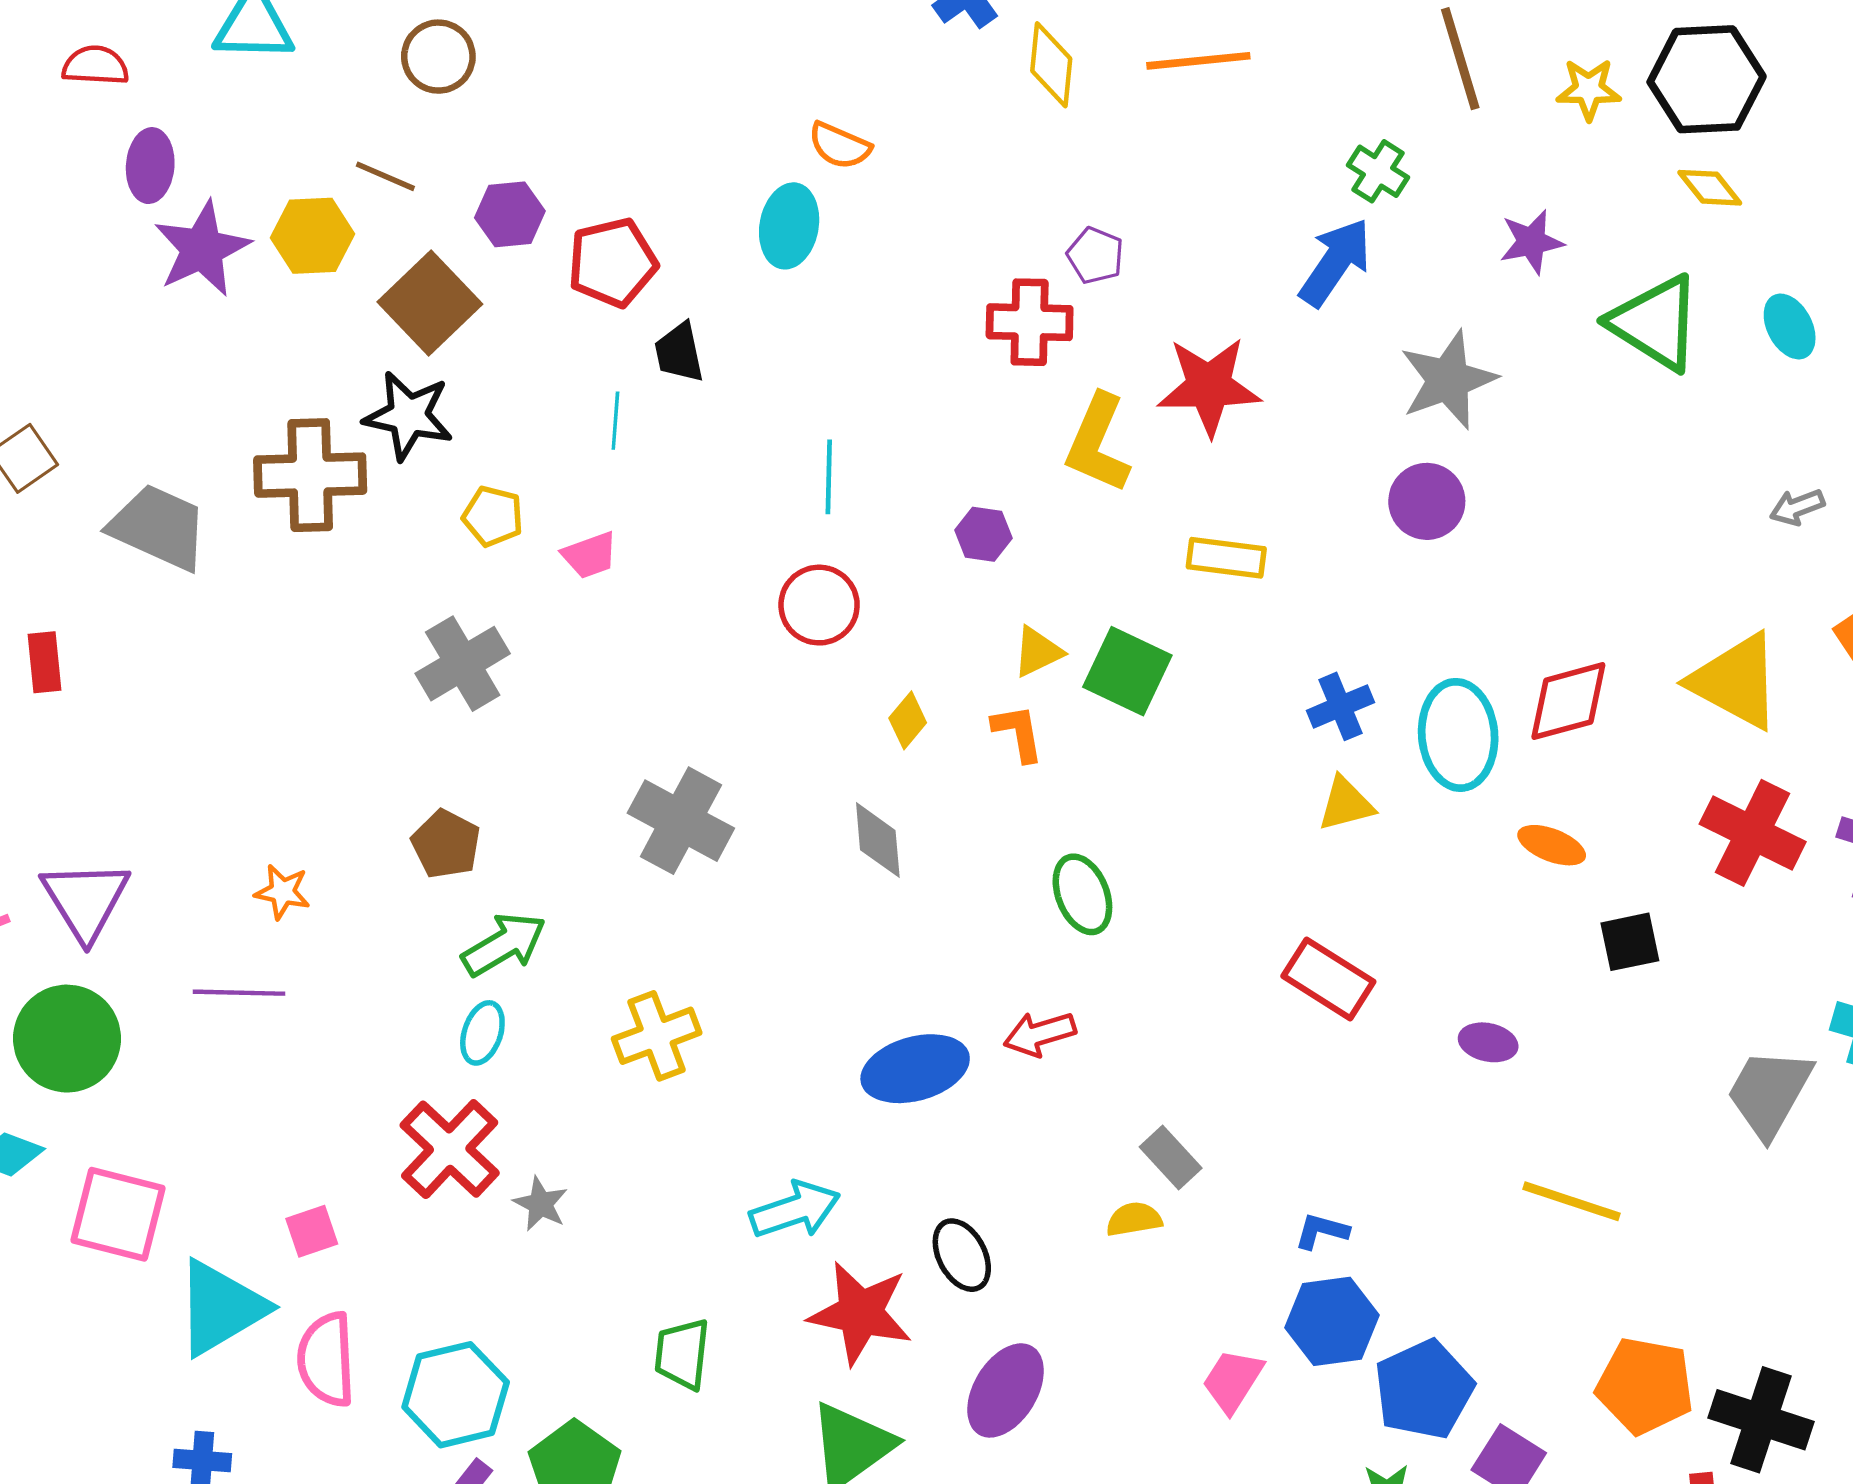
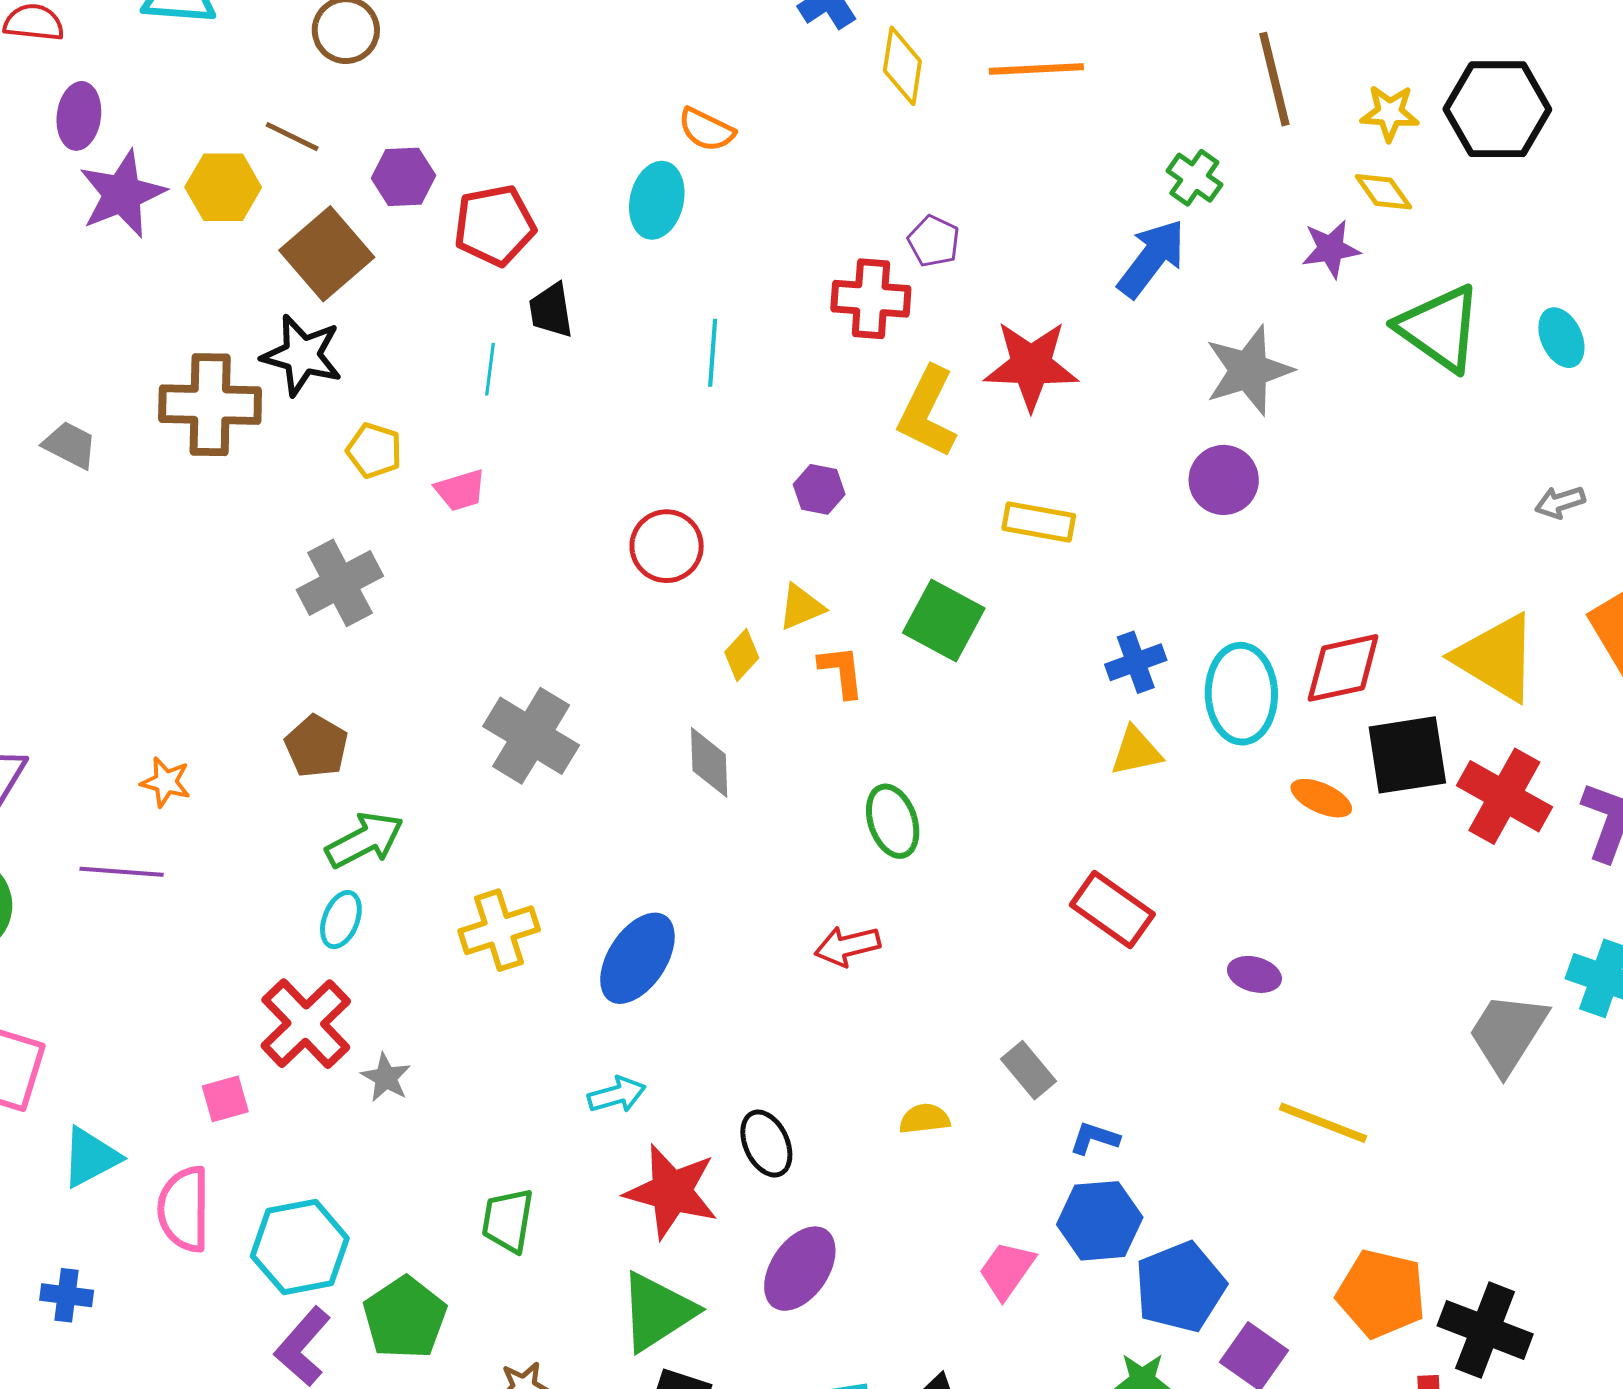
yellow diamond: (1710, 188) -> (1383, 192), moved
cyan line: (829, 477) -> (713, 353), moved
gray trapezoid: (159, 527) -> (70, 445), size x0.6
yellow triangle: (1038, 652) -> (801, 607), moved
black square: (1630, 942) -> (1407, 755), moved, size x1.5
blue ellipse: (915, 1069) -> (637, 958), moved, turned -44
gray rectangle: (1171, 1157) -> (1028, 1070), moved
cyan arrow: (795, 1210) -> (617, 1095), size x0.7
pink square: (312, 1231) -> (225, 1099), moved
cyan triangle: (221, 1308) -> (90, 1157), size x0.7

